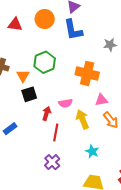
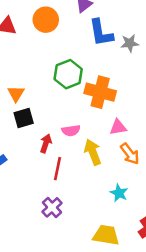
blue L-shape: (73, 30) -> (101, 33), moved
gray star: (110, 45) -> (130, 43), moved
green hexagon: (45, 62) -> (68, 74), moved
cyan star: (92, 151) -> (119, 193), moved

